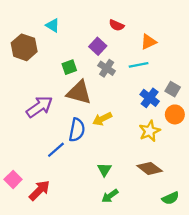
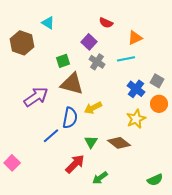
brown diamond: (150, 168) -> (119, 143), moved
green triangle: (104, 170) -> (91, 142), moved
red arrow: (39, 190) -> (75, 164), moved

